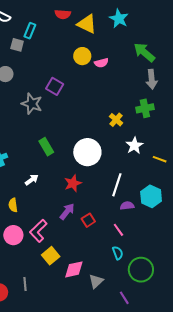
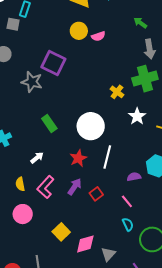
green arrow: (144, 52) -> (140, 23), size x0.6
purple square: (55, 86) -> (53, 63), size x1.4
green cross: (145, 108) -> (145, 79), size x1.4
white line: (117, 185) -> (107, 157), moved
pink L-shape: (38, 231) -> (46, 187), moved

